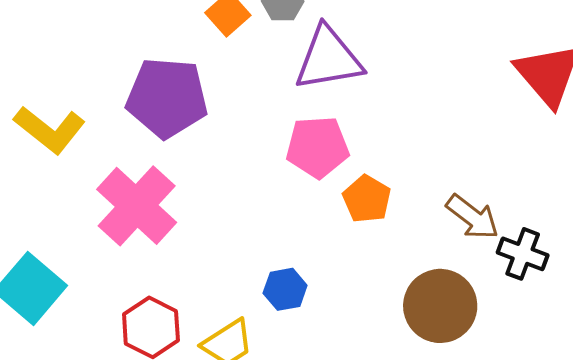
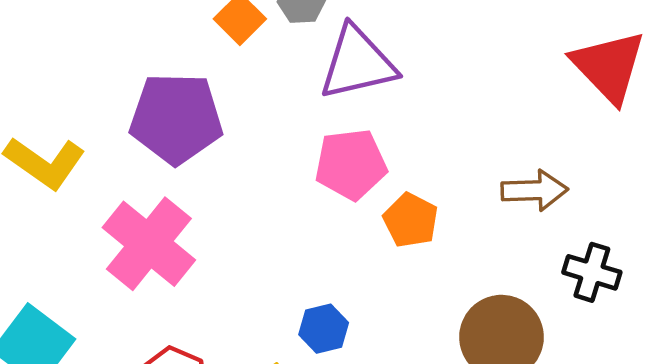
brown arrow: (472, 217) -> (535, 190), moved, turned -36

